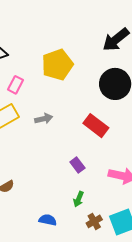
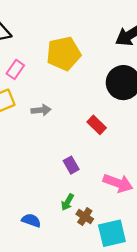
red rectangle: (96, 126) -> (97, 125), size x0.7
brown cross: (94, 221) -> (85, 217), moved, turned -35

